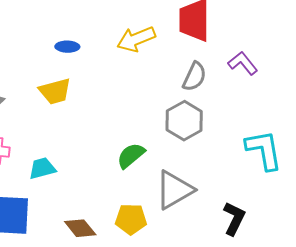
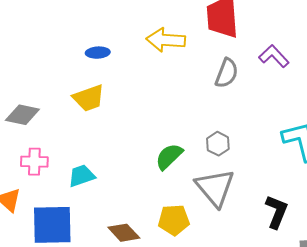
yellow arrow: (136, 39) -> (166, 40), turned 30
gray hexagon: (184, 121) -> (218, 144), moved, size x0.6
gray triangle: (174, 190) -> (215, 188), turned -36

